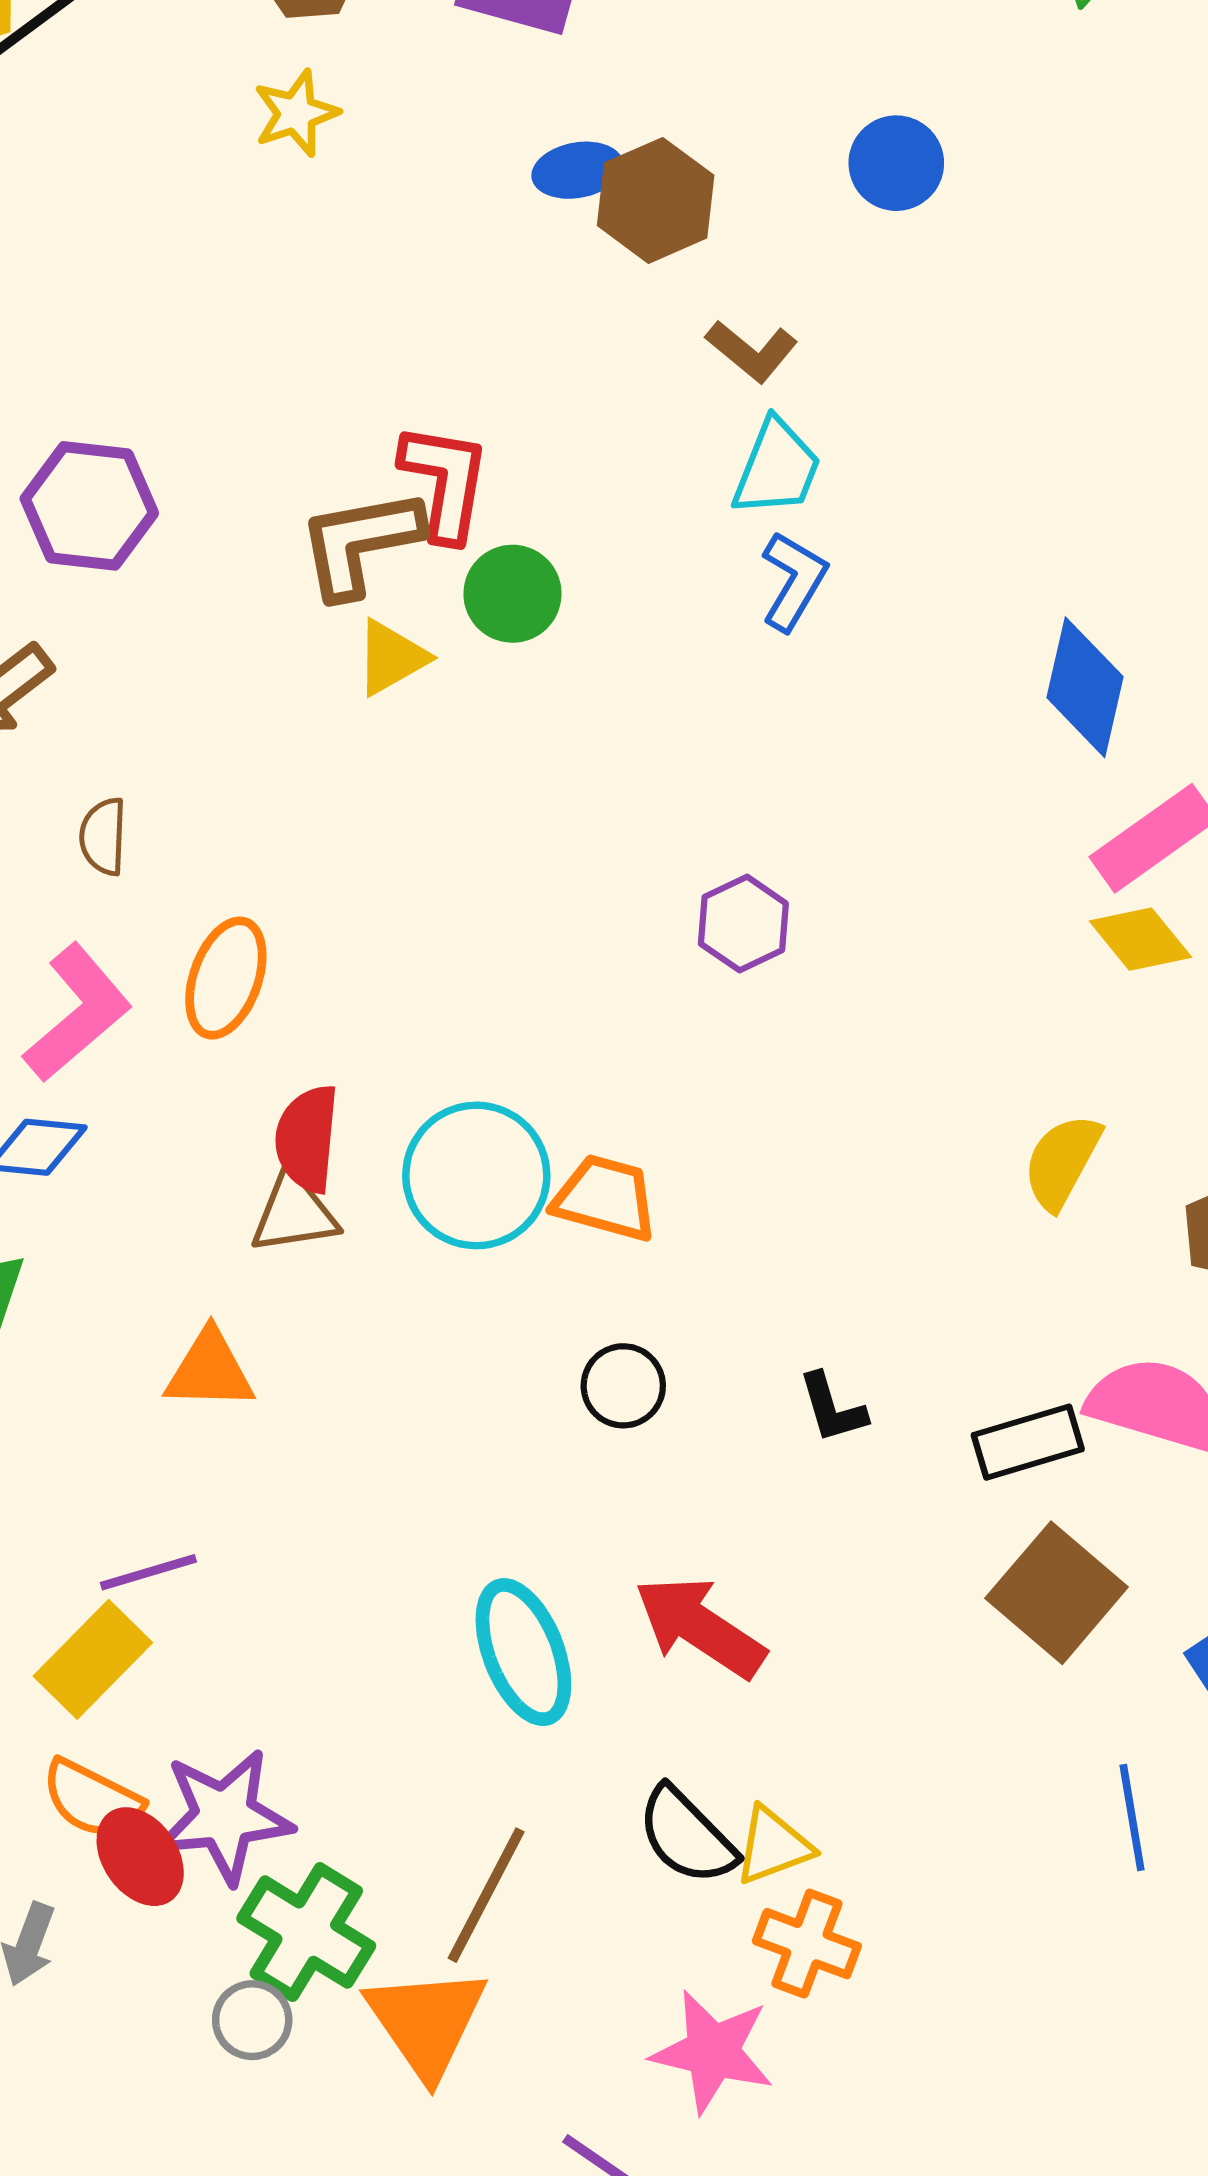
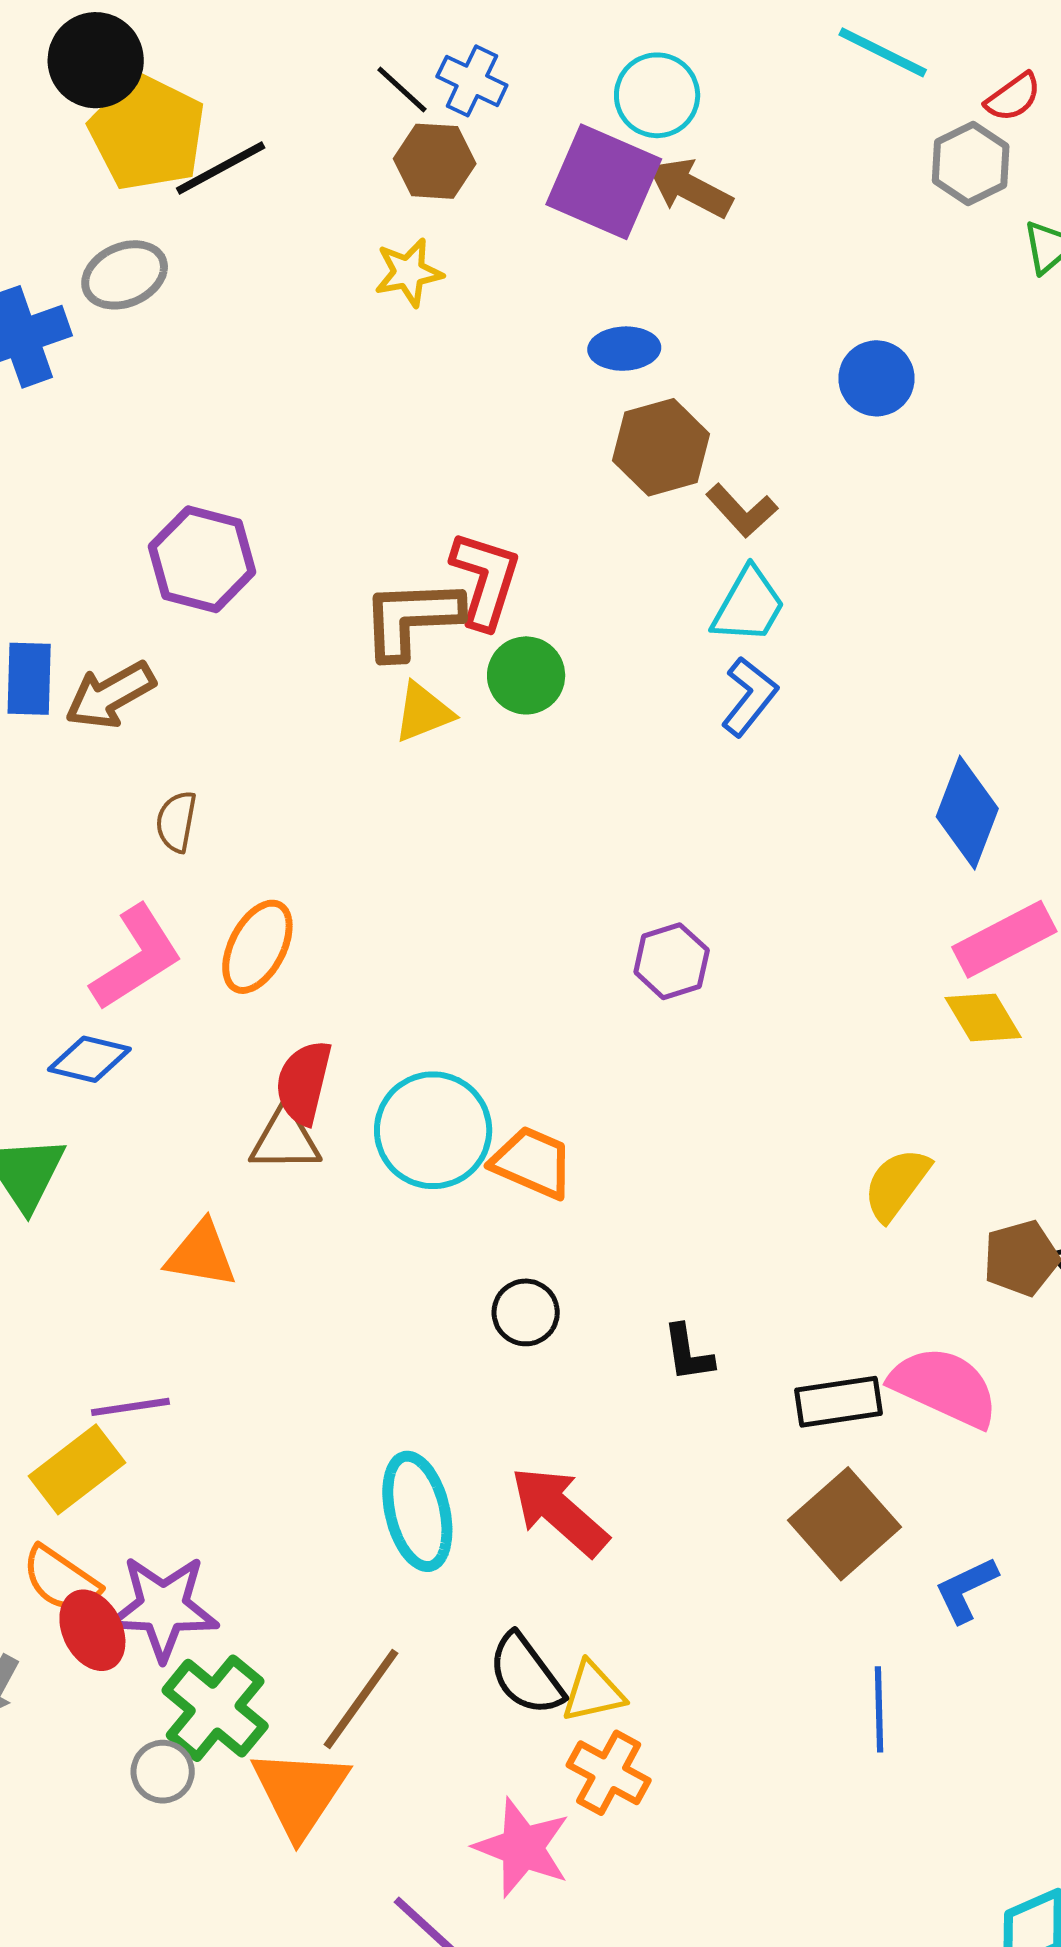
brown hexagon: (656, 200) -> (661, 447), moved

